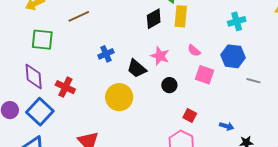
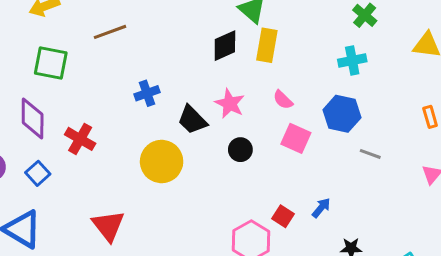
blue square: (40, 112) -> (38, 173), size x0.6
red square: (190, 115) -> (283, 216), moved
blue arrow: (227, 126) -> (321, 208), moved, turned -72

